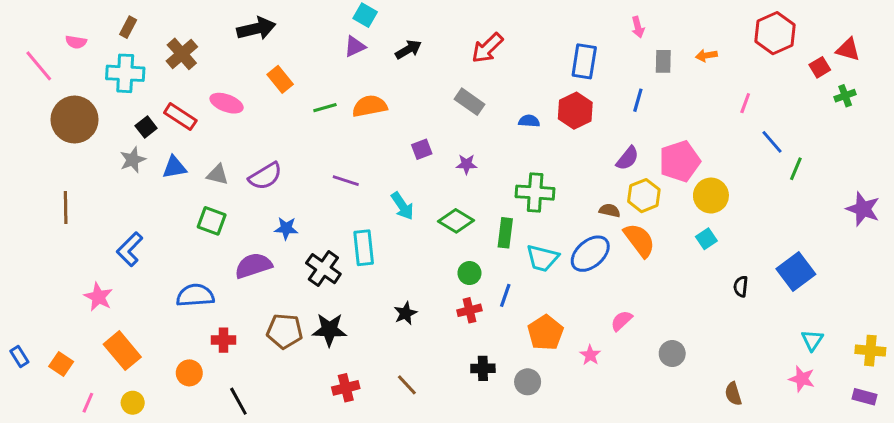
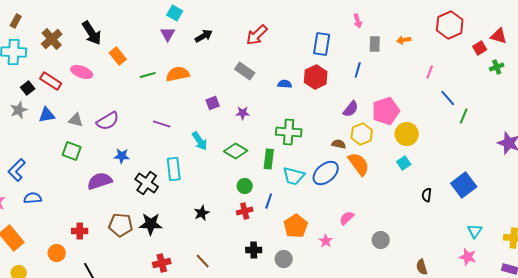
black arrow: (256, 29) -> (92, 33), moved, turned 70
purple triangle: (355, 46) -> (168, 34), turned -35
blue semicircle: (195, 295) -> (33, 198), moved, size x0.7

